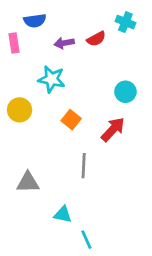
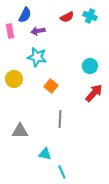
blue semicircle: (35, 21) -> (25, 15), turned -56
red semicircle: (96, 39) -> (67, 17), moved
purple arrow: (64, 43) -> (38, 31), moved
red arrow: (113, 129) -> (94, 93), moved

